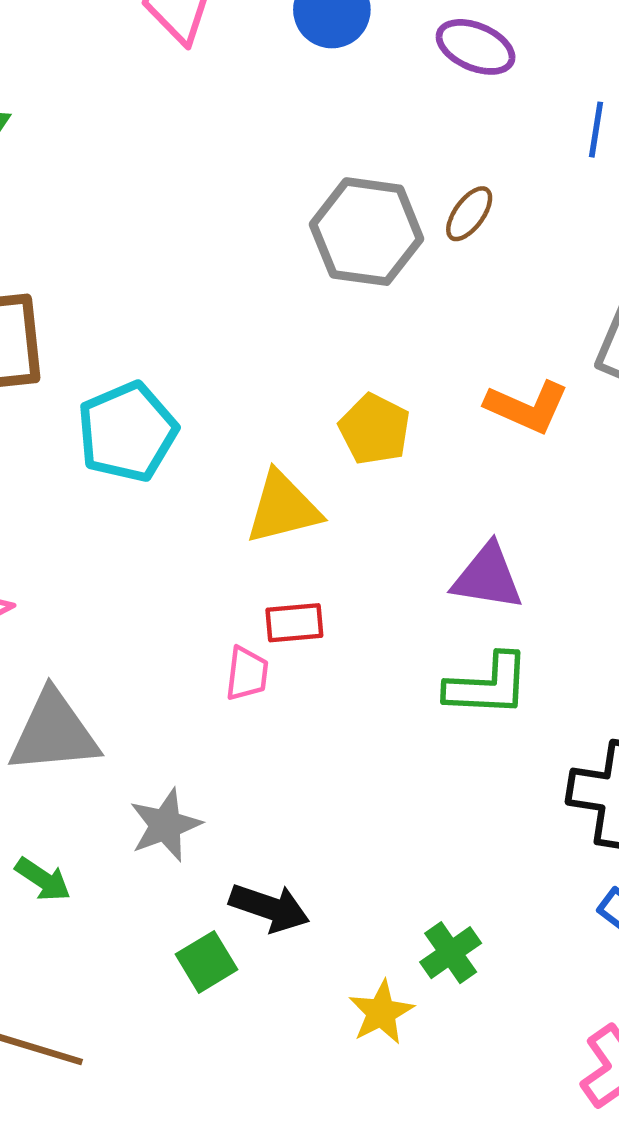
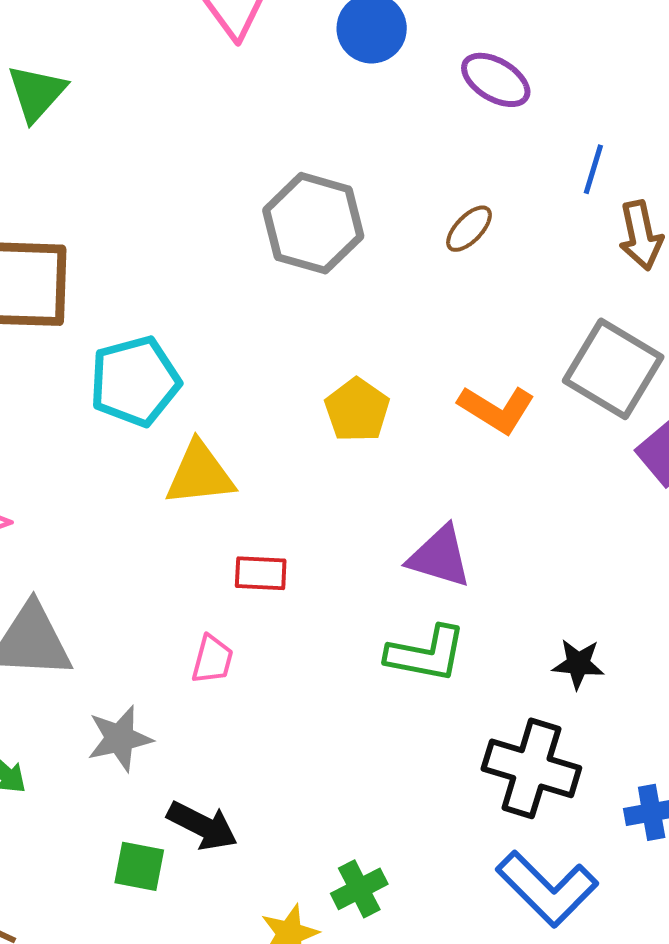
gray hexagon: (367, 232) -> (313, 223), moved
yellow triangle: (283, 508) -> (200, 474), moved
pink trapezoid: (247, 674) -> (212, 659), moved
green square: (207, 962) -> (139, 866), turned 34

